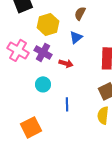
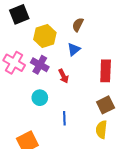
red arrow: (66, 63) -> (63, 76), turned 48

